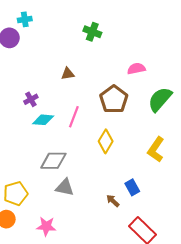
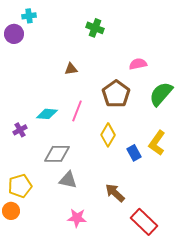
purple cross: (31, 99) -> (20, 130), moved
blue rectangle: (132, 187) -> (134, 153), moved
brown arrow: (113, 201) -> (115, 193), size x1.5
pink star: (46, 226) -> (77, 218), moved

